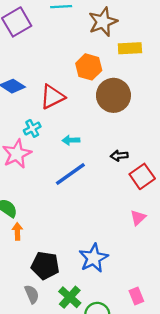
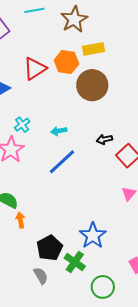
yellow rectangle: (130, 48) -> (93, 49), moved
red triangle: (52, 97) -> (35, 69), moved
black pentagon: (45, 265) -> (50, 248), turned -30
green cross: (70, 297) -> (75, 262), moved

